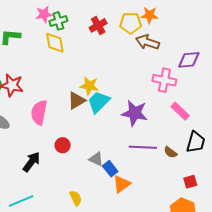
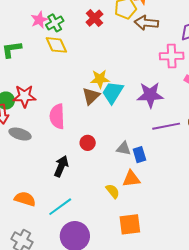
blue rectangle: (110, 169) -> (139, 155), turned 35
orange triangle: (122, 184) -> (131, 179), moved, turned 42

